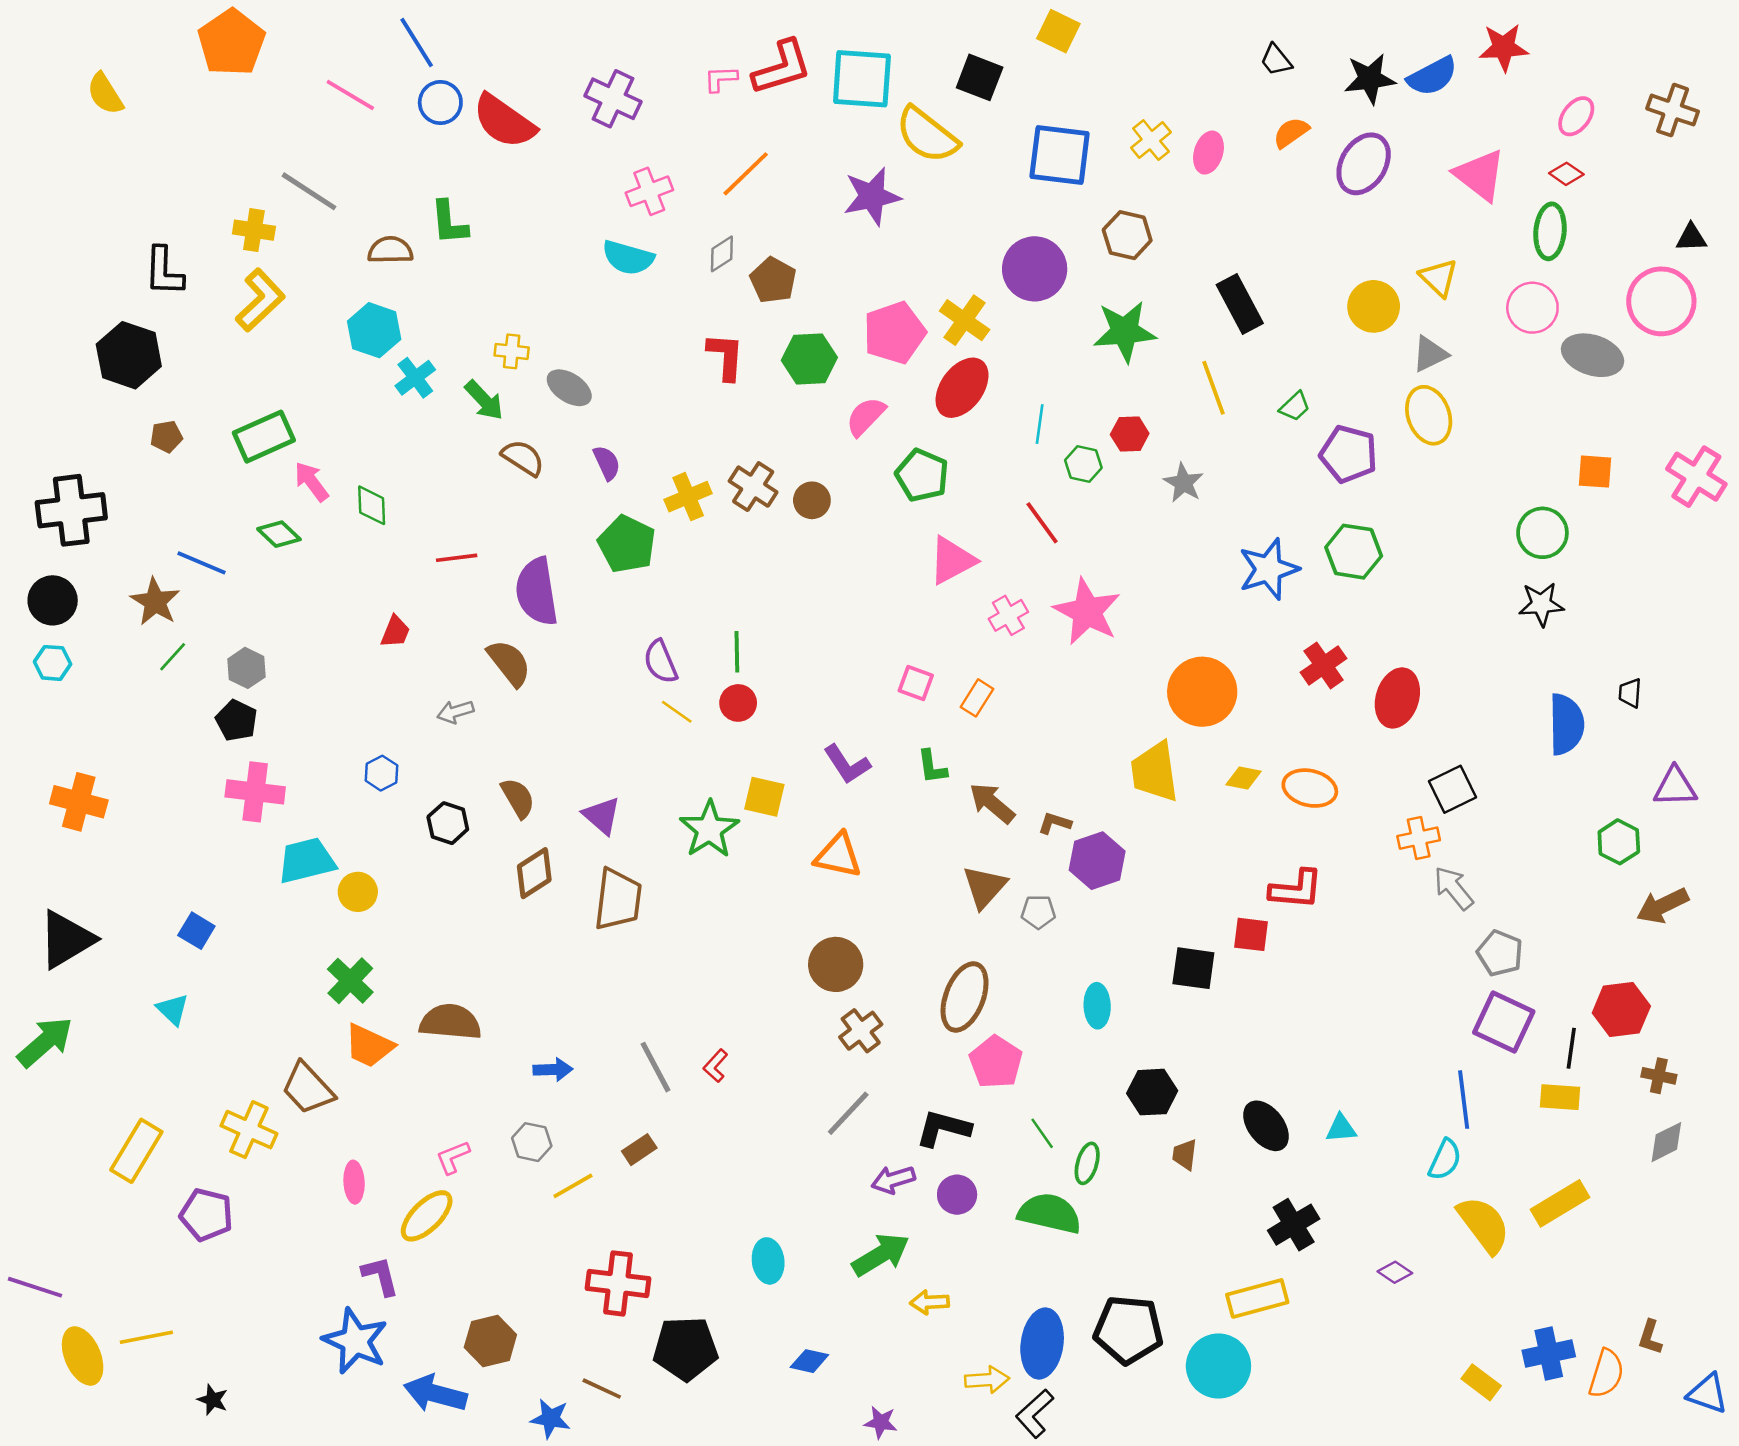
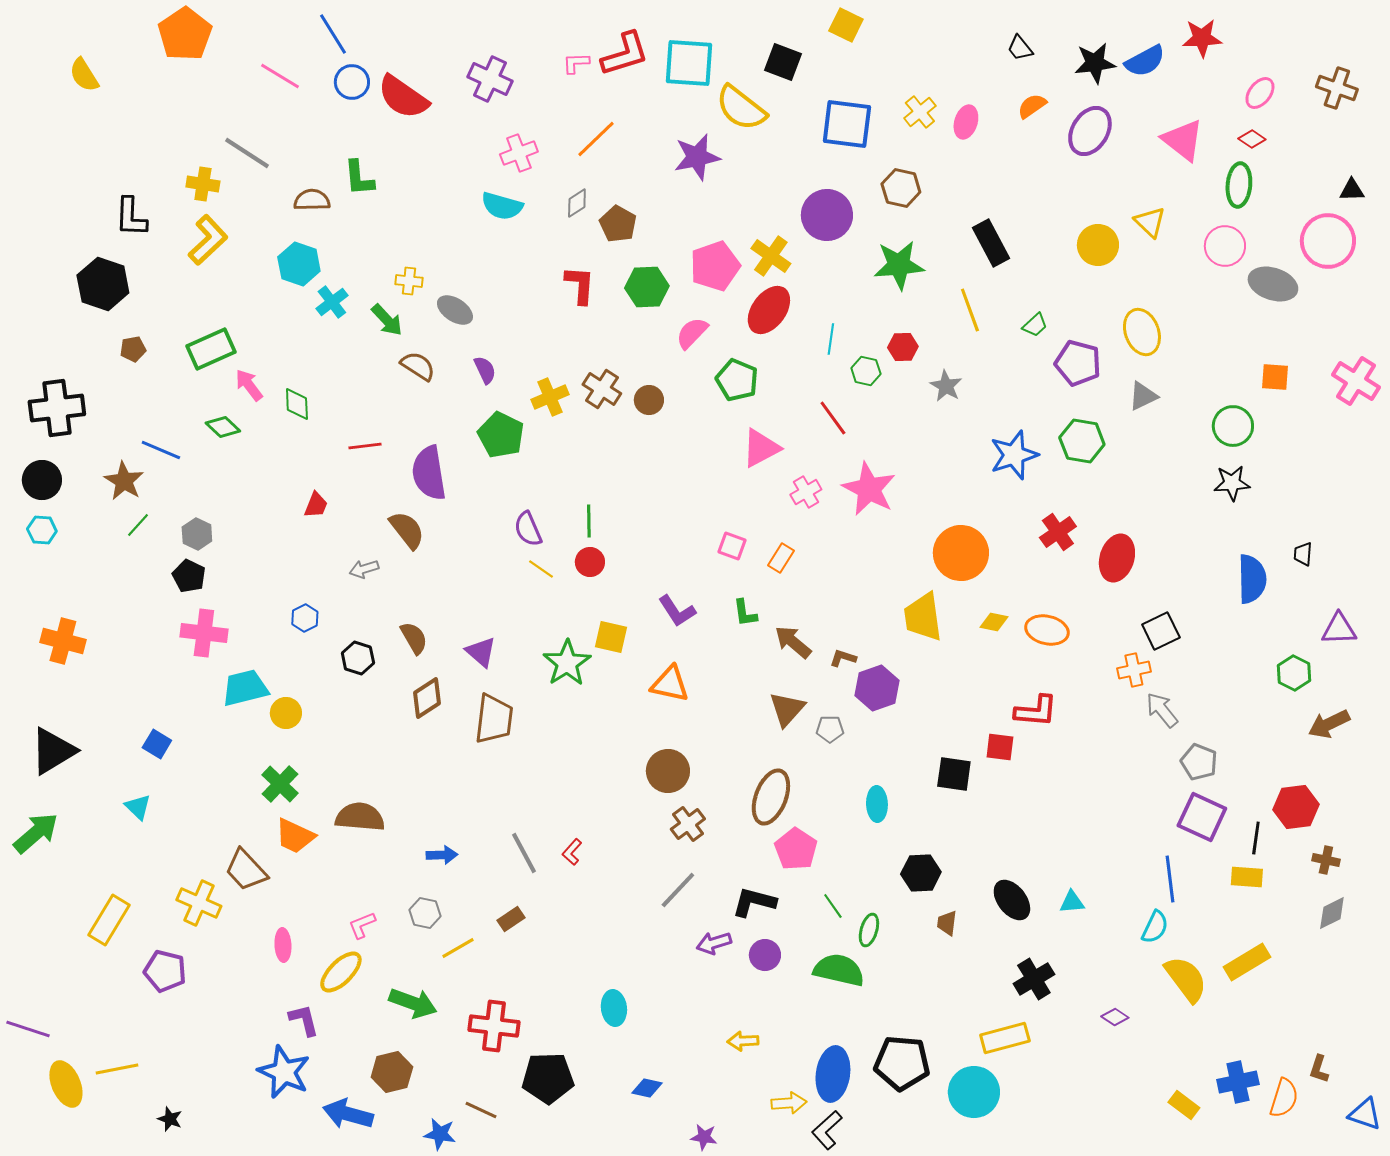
gray triangle: (1430, 354) -> (1143, 396), moved
green arrow: (881, 1255) -> (413, 1003), moved, turned 51

